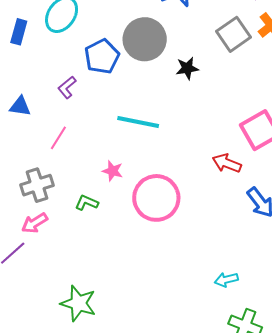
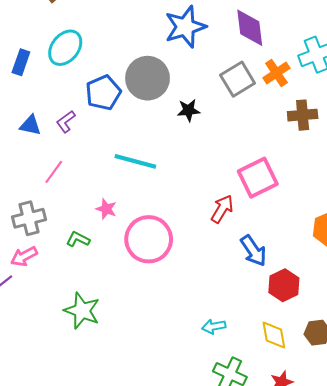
blue triangle: (20, 106) -> (30, 125), moved
red arrow: (227, 163) -> (222, 209), turned 96
green star: (78, 303) -> (82, 311), moved

